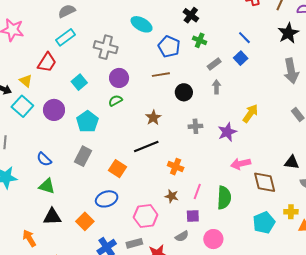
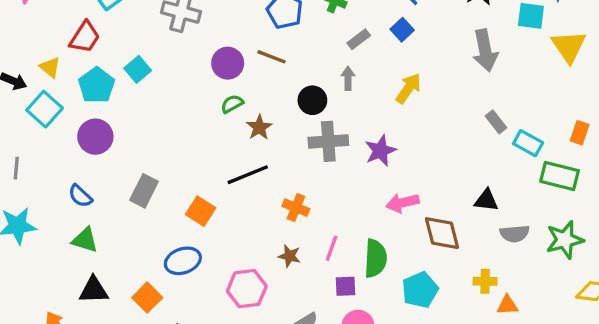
brown line: (161, 75) -> (271, 57), turned 30
purple circle: (119, 78) -> (228, 63), moved
gray arrow: (216, 87) -> (348, 78), moved
black circle: (184, 92) -> (312, 100), moved
green semicircle: (115, 100) -> (232, 104), moved
purple circle: (54, 110) -> (95, 137), moved
yellow arrow: (250, 113) -> (408, 88), moved
cyan pentagon: (87, 122) -> (96, 85), moved
gray cross: (195, 126) -> (328, 141), size x1.6
purple square: (193, 216) -> (345, 286), moved
cyan pentagon: (264, 223) -> (420, 290), moved

